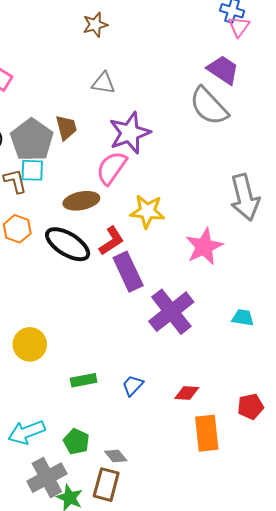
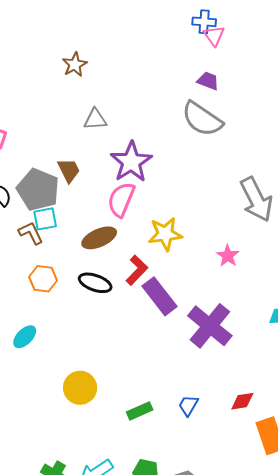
purple trapezoid: (223, 70) -> (208, 81), size x0.7
black ellipse: (68, 244) -> (95, 283), size x0.7
pink star: (204, 247) -> (228, 256), size x0.6

